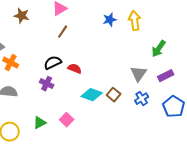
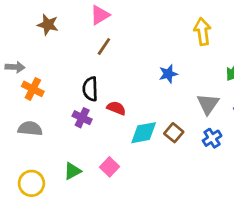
blue star: (110, 20) -> (168, 74), moved
black semicircle: (53, 63) -> (90, 89), turned -66
red semicircle: (75, 69) -> (116, 108), moved
cyan diamond: (92, 95) -> (144, 133), turned -30

